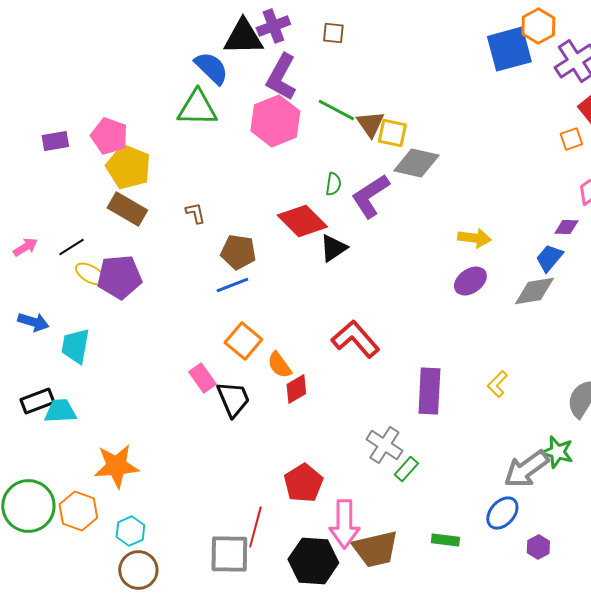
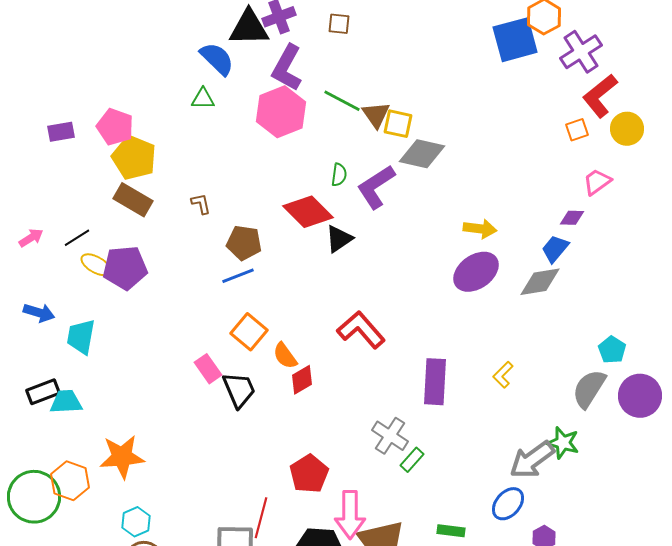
green triangle: (197, 108) -> (203, 99), size x0.6
purple ellipse: (470, 281) -> (476, 272), size x1.4
orange hexagon: (78, 511) -> (70, 481), moved

